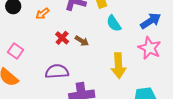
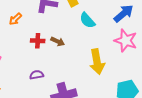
red cross: (62, 38) -> (38, 41), turned -32
purple semicircle: (57, 71) -> (37, 75), size x0.6

